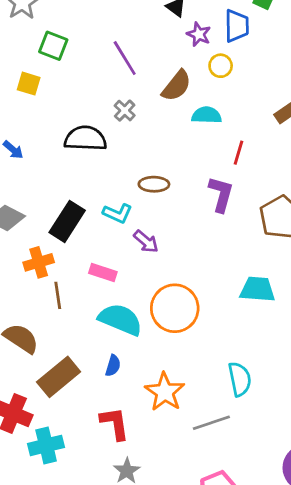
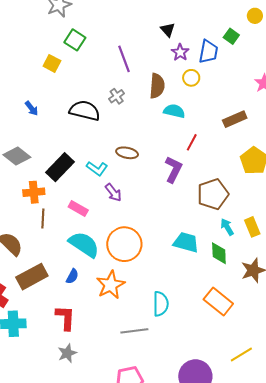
brown semicircle: (177, 86) -> (157, 86), turned -45
orange star: (165, 392) -> (111, 285), moved

